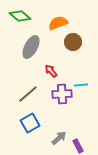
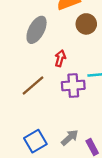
red arrow: (51, 71) -> (60, 58), turned 56
blue square: (30, 123) -> (35, 141), moved

